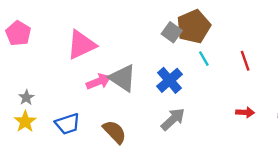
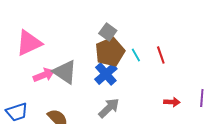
brown pentagon: (194, 26) -> (110, 52), moved
red line: (245, 61) -> (161, 55), moved

